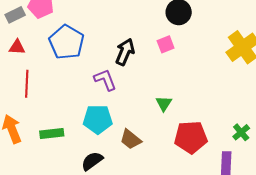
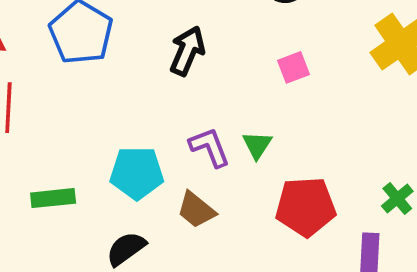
pink square: (166, 44) -> (294, 67), moved
purple L-shape: (105, 80) -> (210, 147), moved

